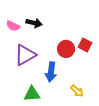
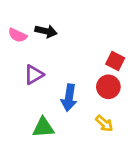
red circle: (66, 49) -> (108, 87), moved
purple triangle: (25, 55) -> (34, 75), size x0.7

